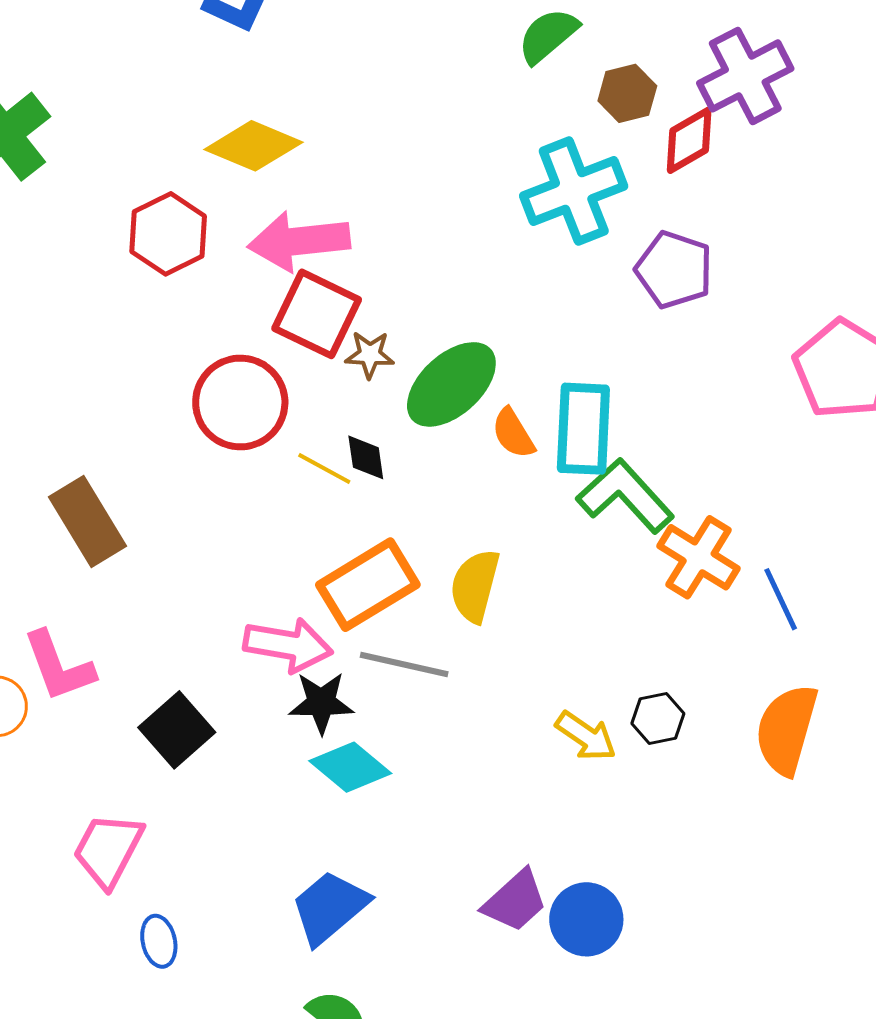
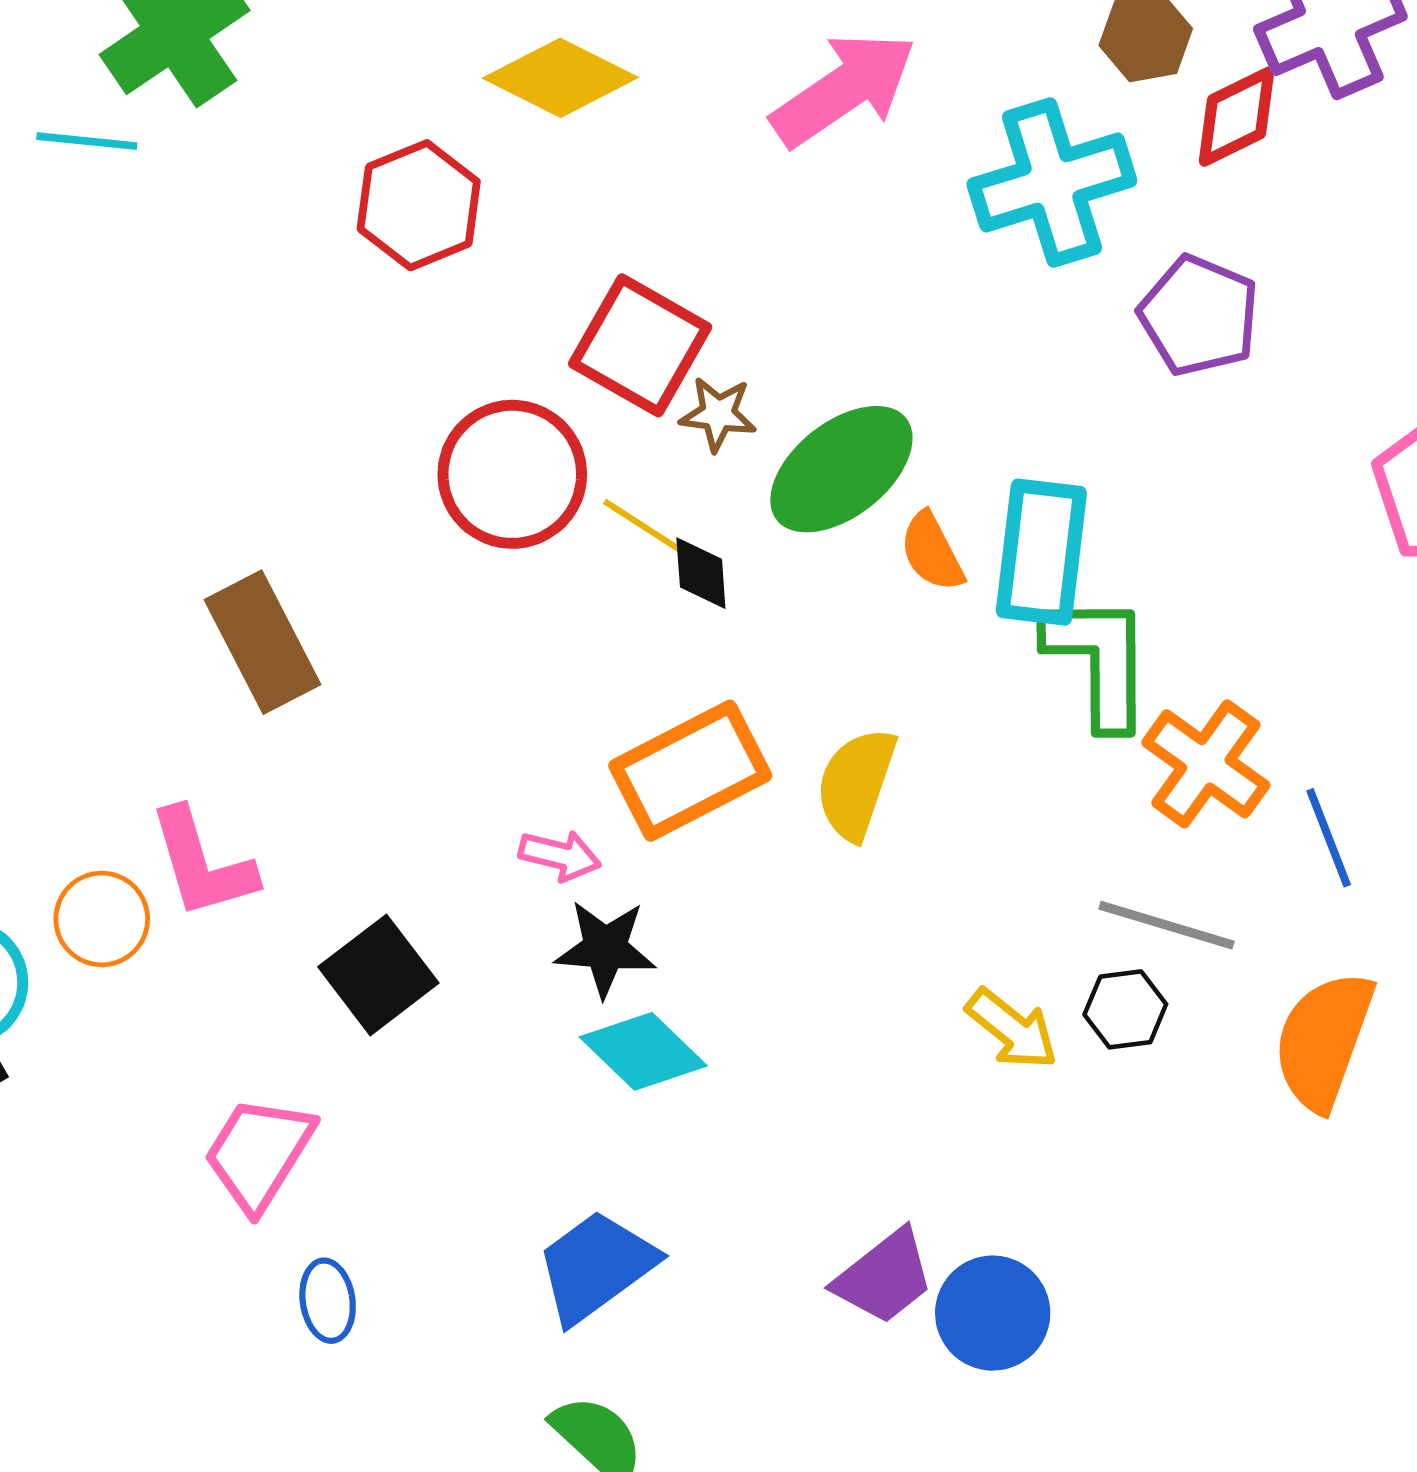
pink arrow: (299, 241) -> (844, 89), moved, turned 148
yellow line: (324, 469) -> (642, 526), moved
green L-shape: (625, 496) -> (1099, 661), turned 38
pink arrow: (288, 645) -> (560, 855), size x0.6
gray line: (404, 665) -> (1167, 925), moved

